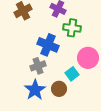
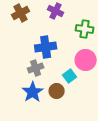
green cross: (72, 28) -> (85, 29), moved
blue cross: (48, 45) -> (46, 47), turned -30

